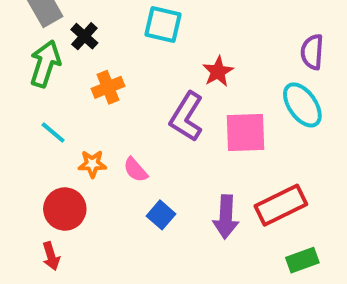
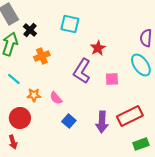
pink square: (245, 132) -> (112, 79), size x0.6

